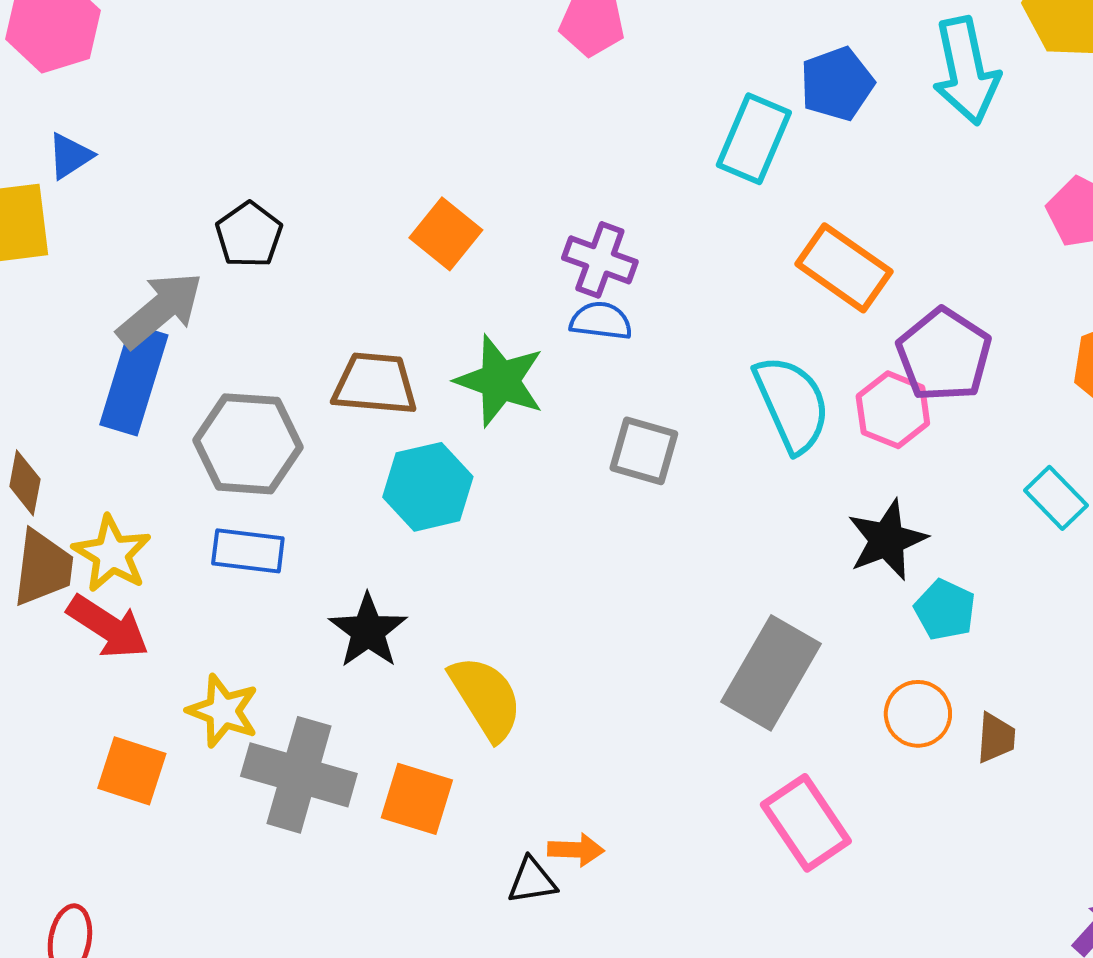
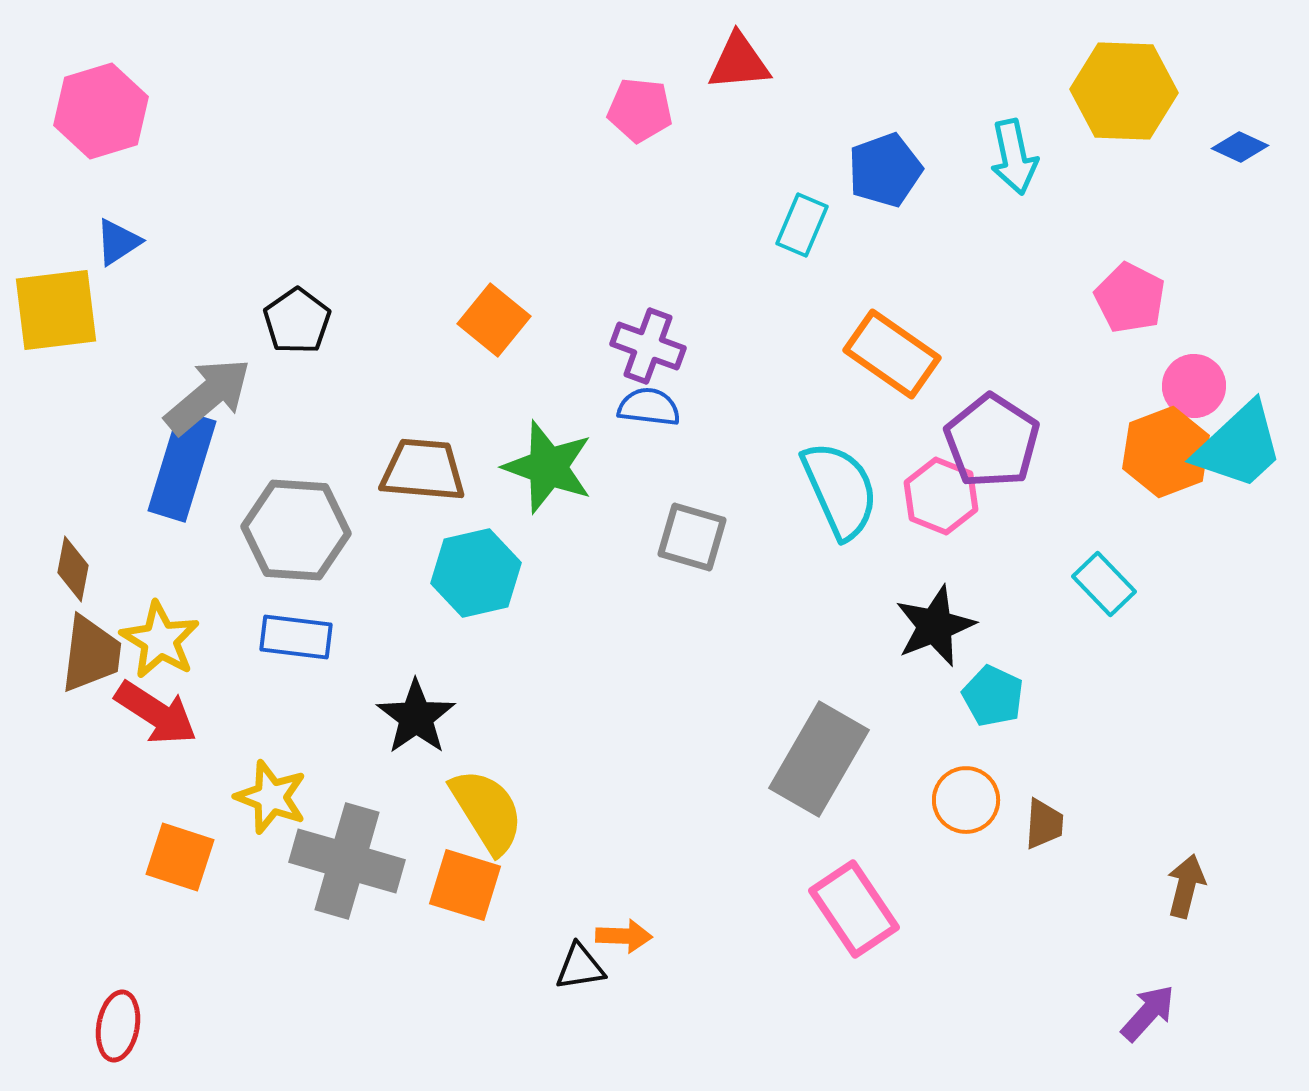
cyan arrow: (966, 71) -> (1014, 157), size x0.7
cyan rectangle: (754, 139) -> (802, 225), size x0.7
yellow semicircle: (486, 698) -> (487, 811), moved

